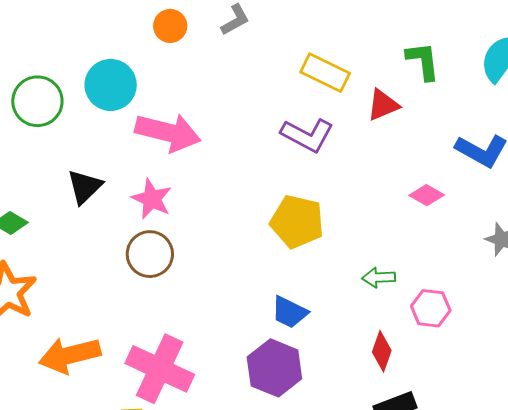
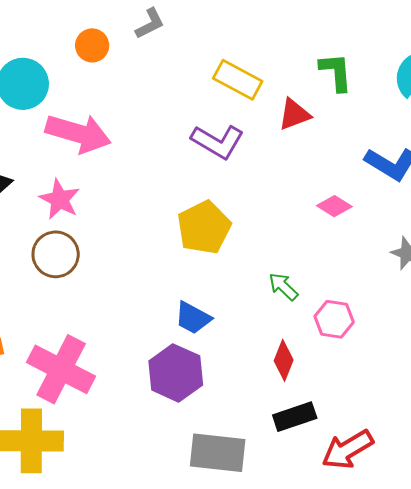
orange circle: (170, 26) -> (92, 45), moved
yellow pentagon: (297, 222) -> (204, 228), turned 30
green arrow: (379, 278) -> (283, 287), turned 44

